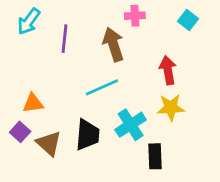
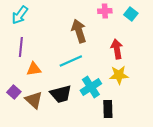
pink cross: (135, 16) -> (105, 11), moved
purple line: (65, 39) -> (21, 47), moved
orange triangle: (33, 103) -> (34, 69), moved
black trapezoid: (88, 135) -> (61, 94), turned 70

